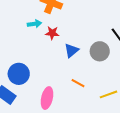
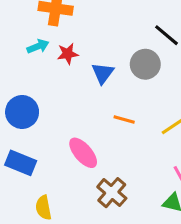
blue circle: (19, 74) -> (22, 112), moved
pink ellipse: (47, 98) -> (83, 153), turned -40

